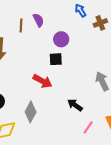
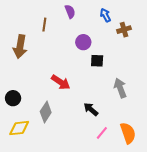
purple semicircle: (38, 20) -> (70, 12), moved
black square: (56, 59) -> (97, 61), moved

